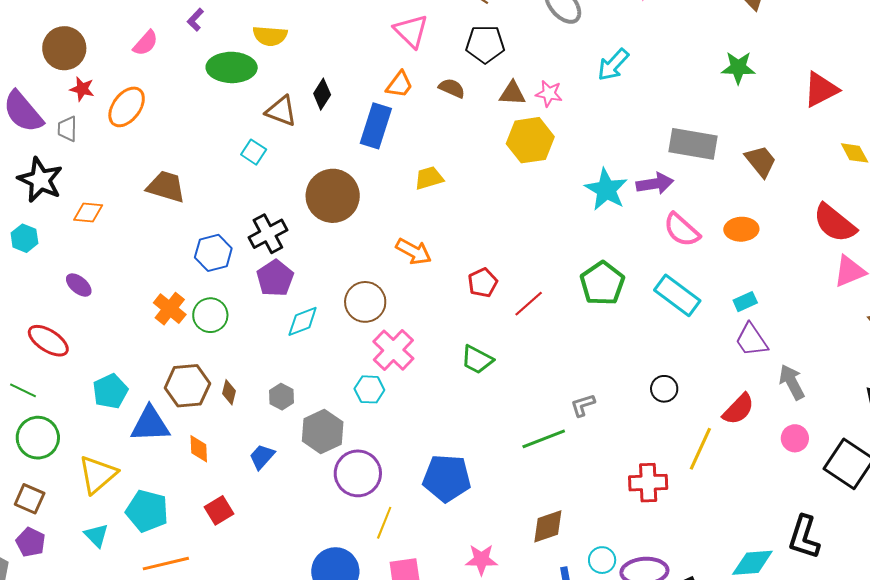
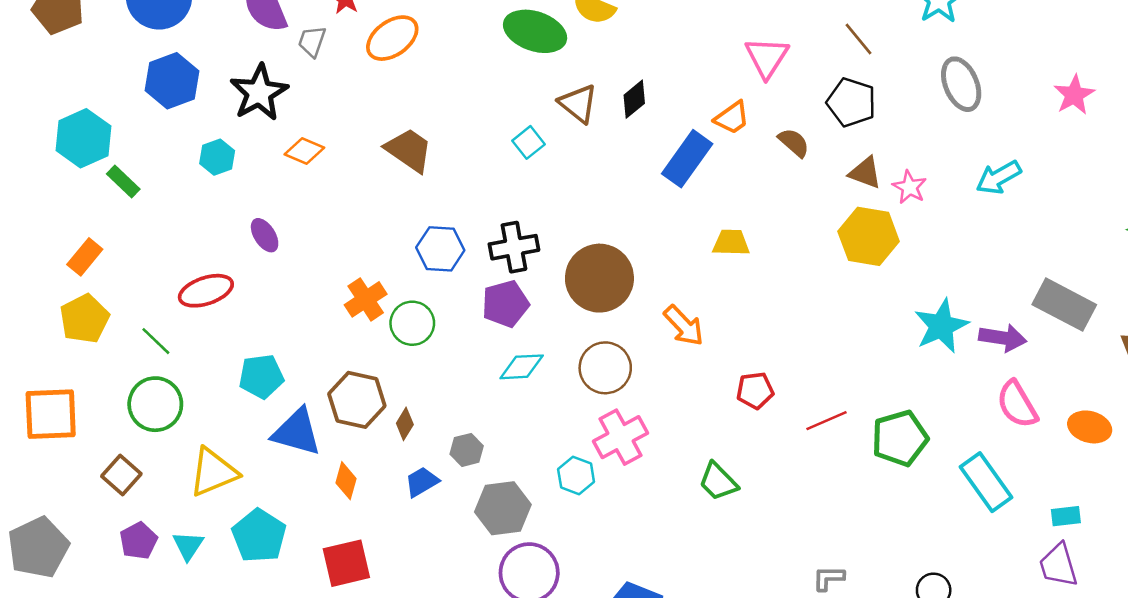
brown circle: (333, 196) -> (599, 278), moved
red line: (529, 304) -> (827, 421), moved
red ellipse: (48, 341) -> (206, 291), turned -69
blue trapezoid: (262, 457) -> (422, 482), moved
red square: (219, 510) -> (346, 563), size x1.4
purple pentagon: (31, 542) -> (138, 541), moved

